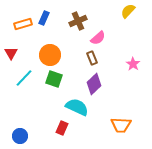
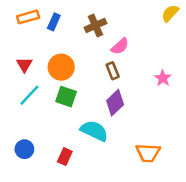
yellow semicircle: (128, 11) -> (170, 13), moved
orange rectangle: (23, 24) -> (28, 17), moved
red triangle: (11, 53) -> (24, 65), moved
red rectangle: (62, 128) -> (65, 157), moved
blue circle: (20, 136) -> (24, 149), moved

